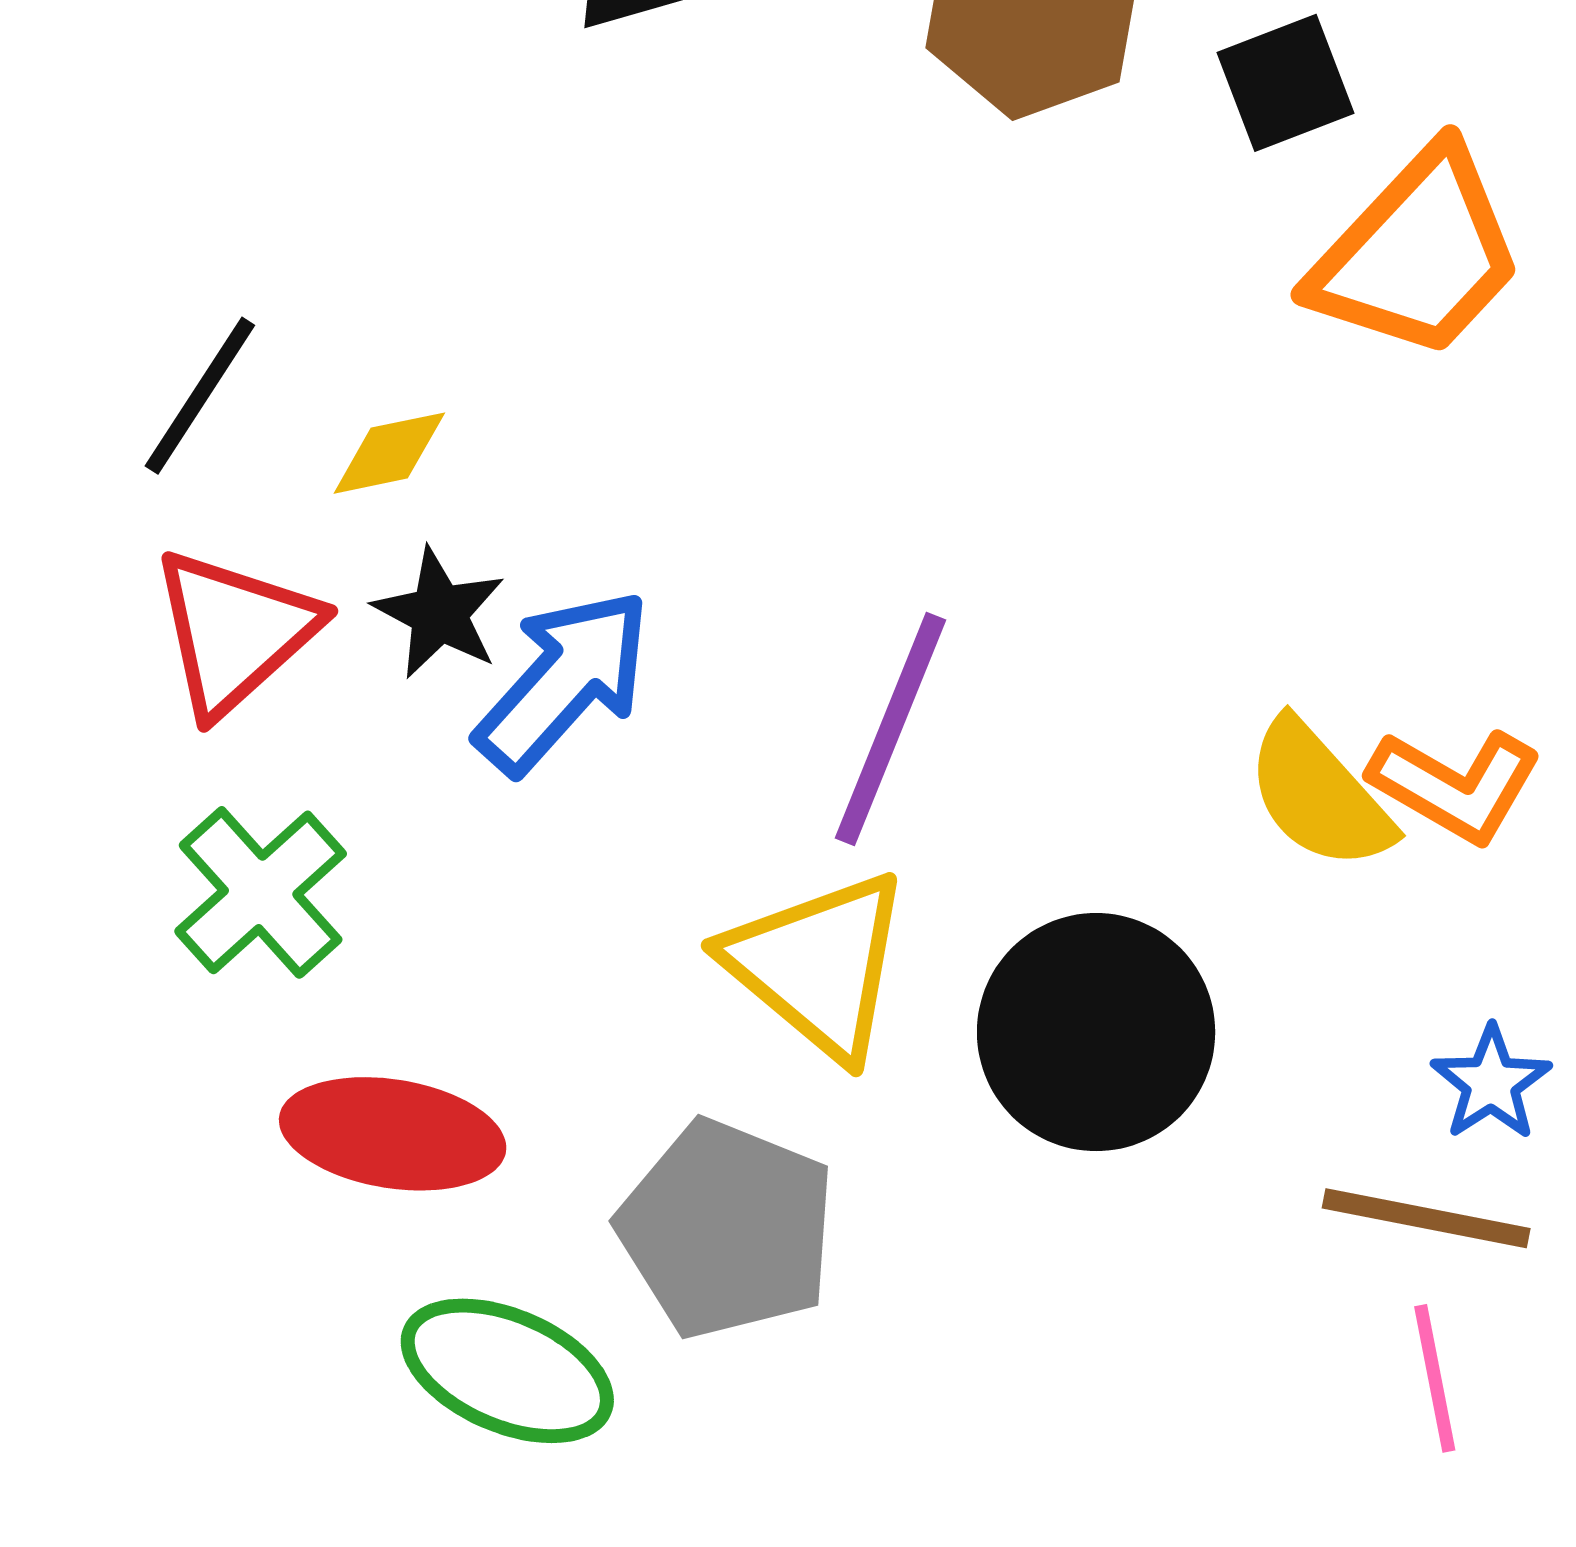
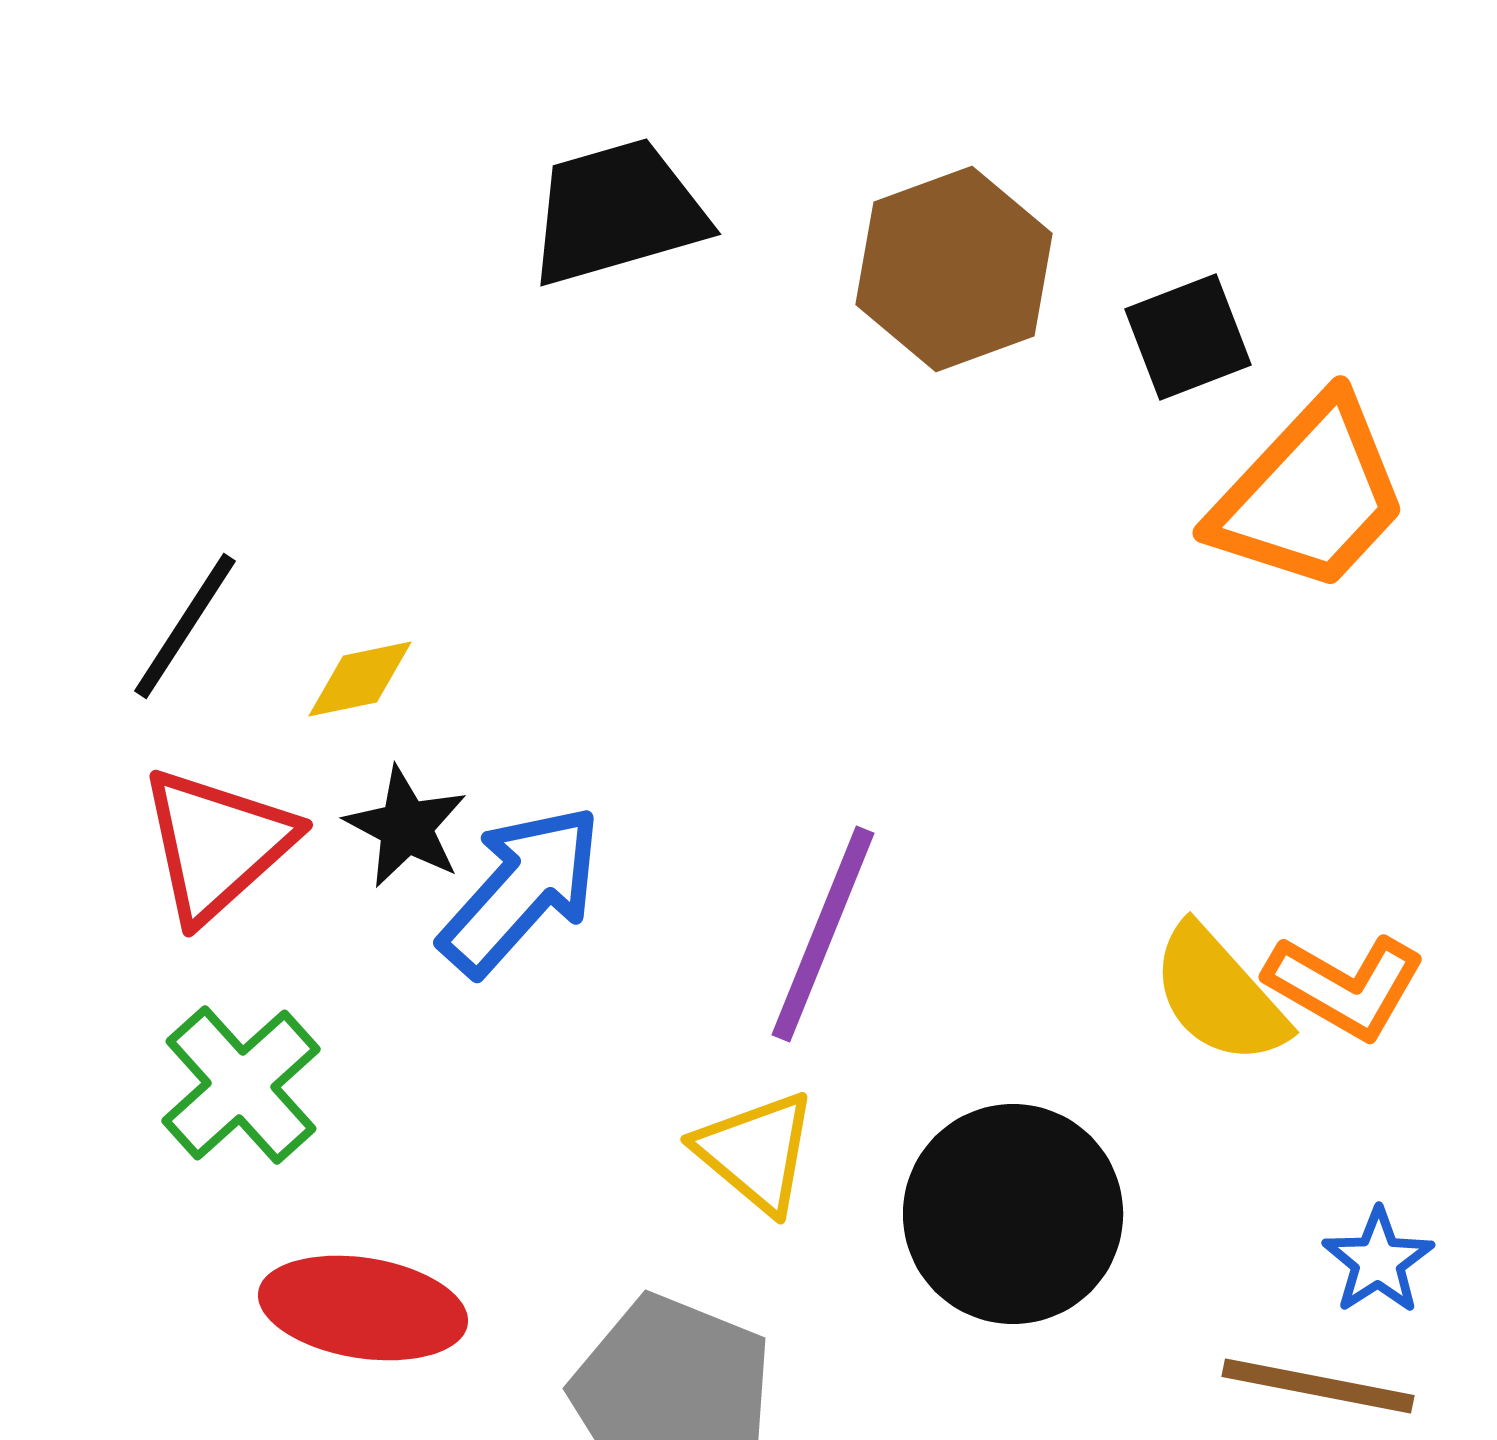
yellow triangle: (818, 965) -> (756, 1152), size x0.7

